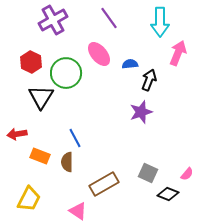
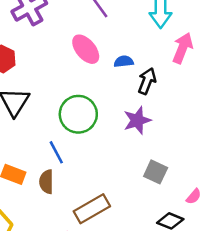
green circle: (66, 73) -> (78, 114), moved
gray square: (148, 173) -> (156, 172), moved

